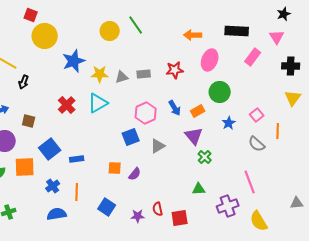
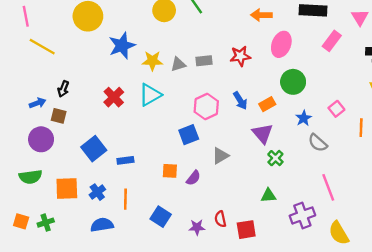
black arrow: (24, 82) -> (63, 89), moved
brown square: (29, 121) -> (59, 116), moved
gray semicircle: (257, 144) -> (318, 143), moved
gray triangle: (158, 146) -> (220, 156), moved
orange square: (25, 167) -> (67, 189), moved

